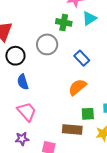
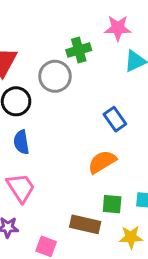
green cross: (64, 22) -> (79, 50), moved, turned -35
gray circle: (47, 44) -> (55, 76), moved

